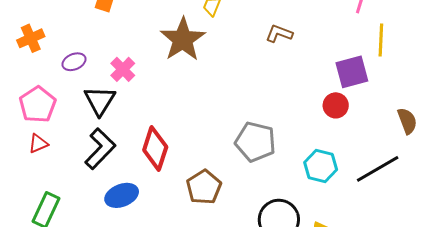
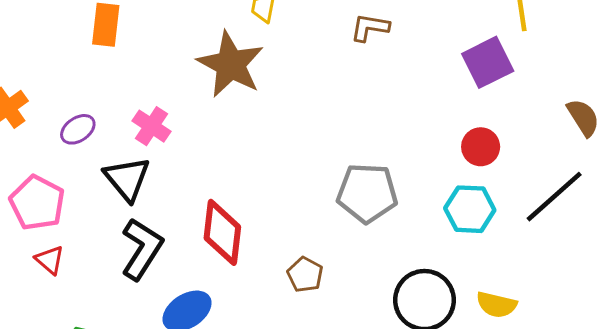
red circle: (336, 105) -> (481, 147), moved
red triangle: (38, 144) -> (50, 260), turned -45
brown pentagon: (204, 187) -> (305, 275), size x0.7

